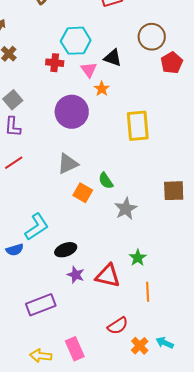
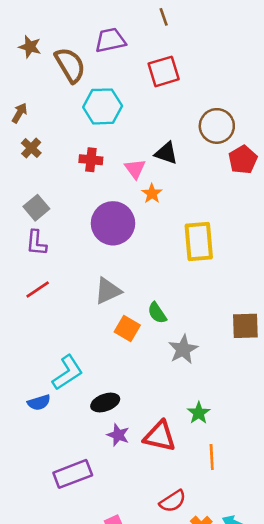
cyan hexagon: (76, 41) -> (103, 106), moved

